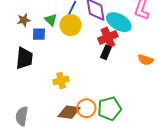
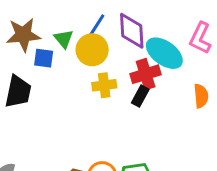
brown star: (24, 20) -> (23, 35), size x1.6
orange semicircle: (146, 60) -> (201, 96), moved, turned -119
yellow cross: (61, 81) -> (104, 85), moved

